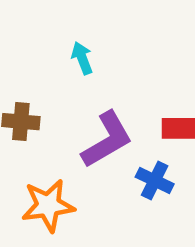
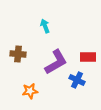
orange star: (48, 205) -> (30, 91), size x0.7

